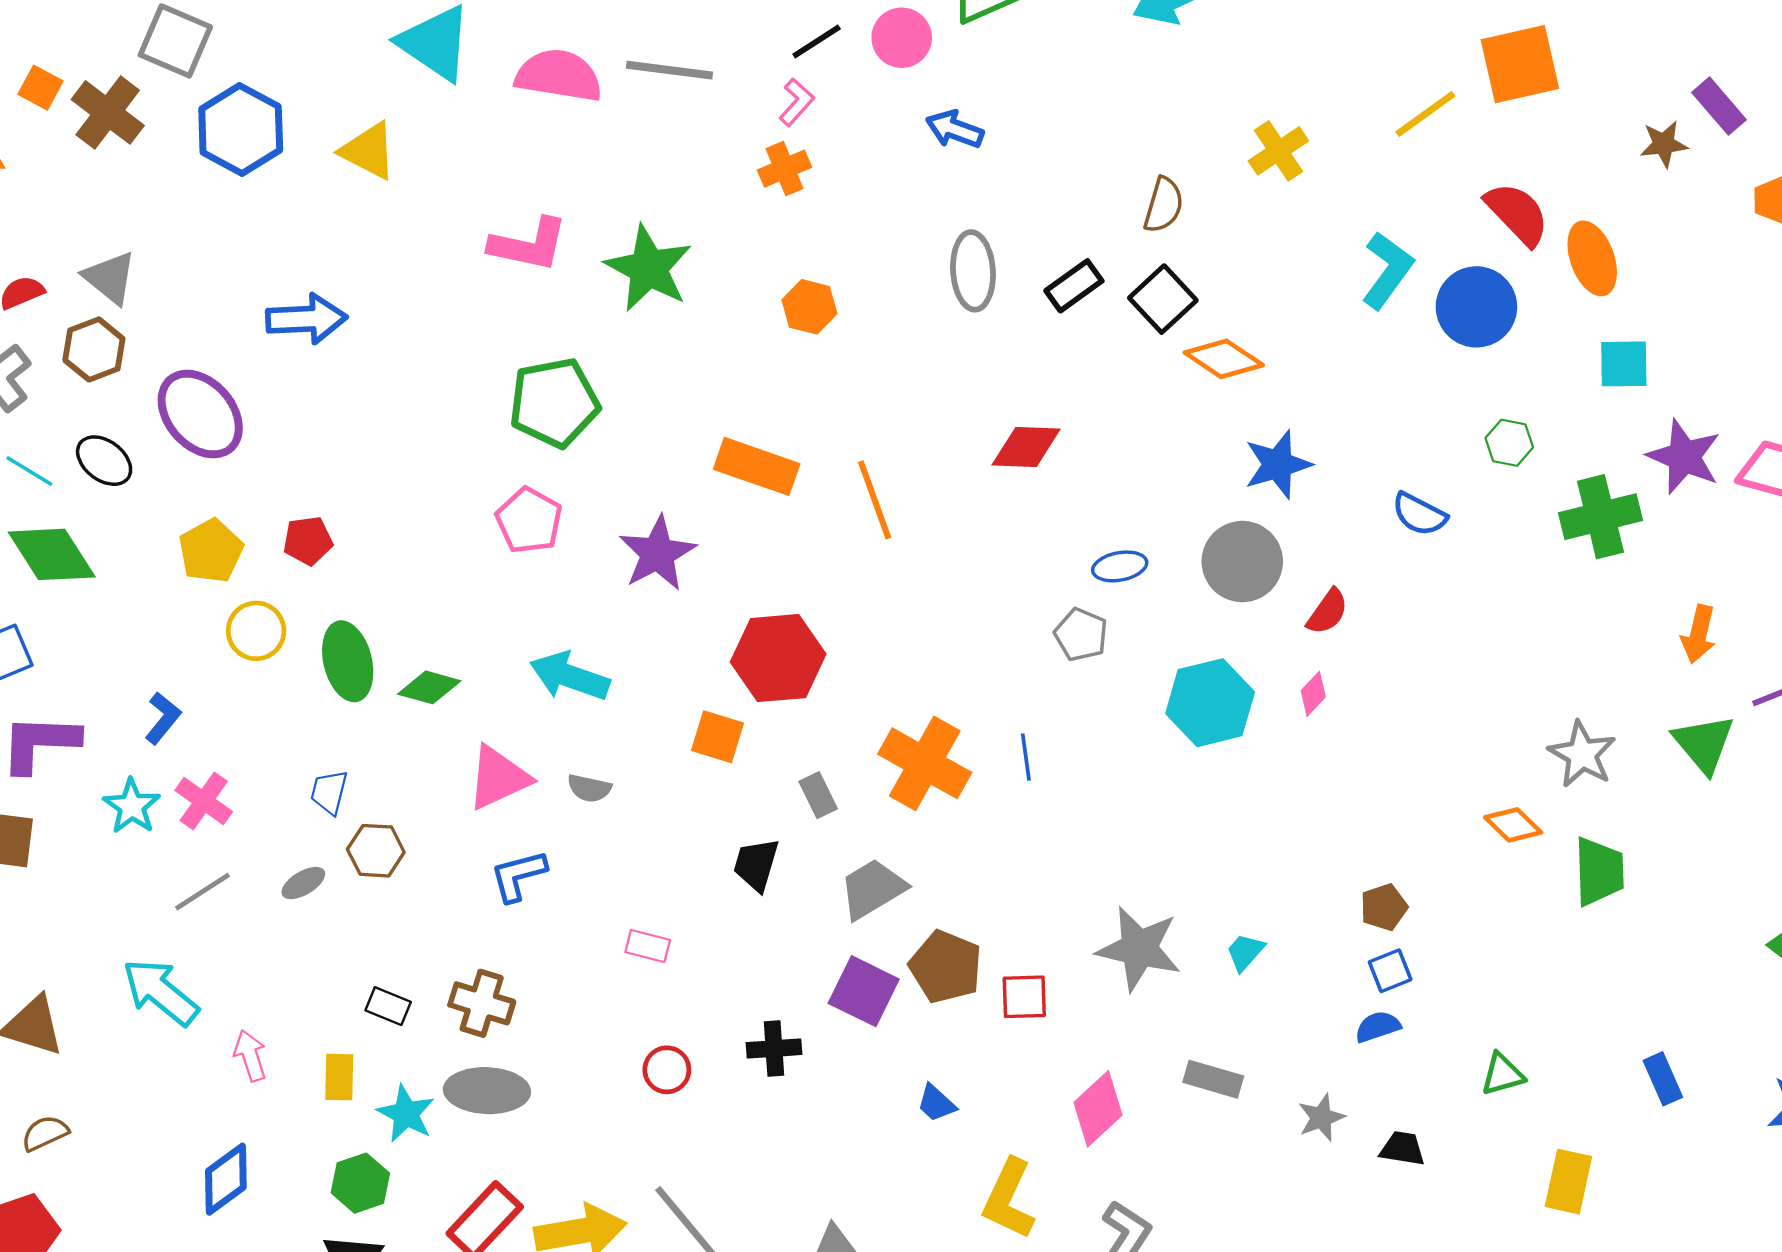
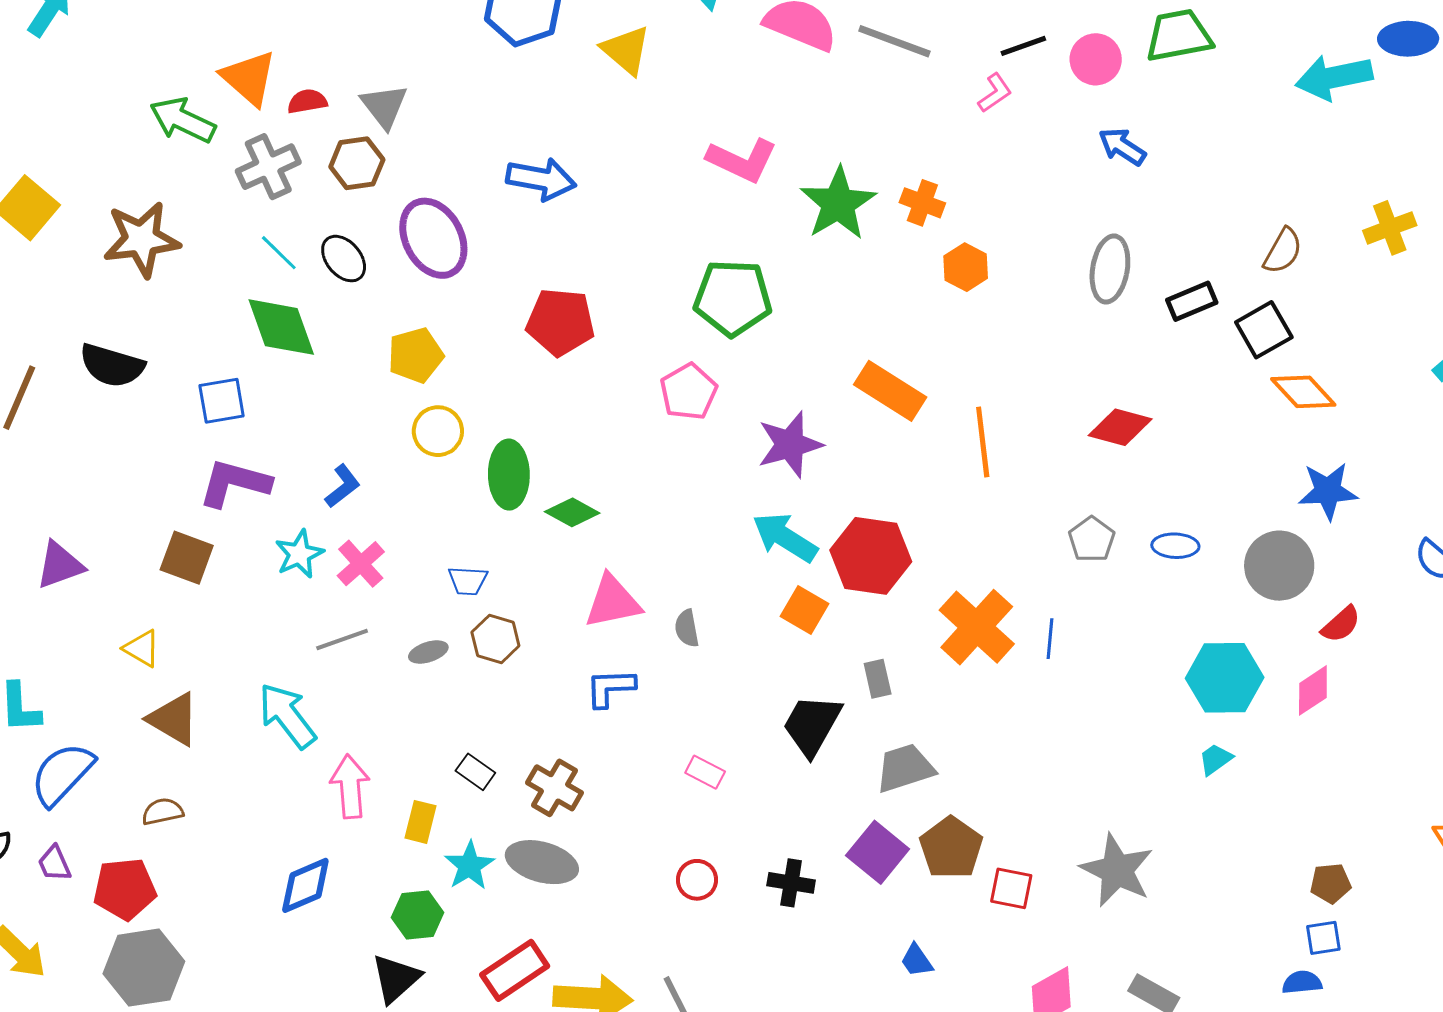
orange cross: (785, 169) -> (922, 203), moved, turned 30
red pentagon: (308, 541) -> (560, 322), moved, size x1.6
gray pentagon: (1081, 635) -> (1092, 539), moved
cyan arrow: (570, 676) -> (785, 537), moved
pink diamond: (1313, 694) -> (1313, 690), size x1.4
blue line: (1026, 757) -> (1050, 639), moved
orange cross: (925, 763) -> (977, 627), moved
gray semicircle: (589, 788) -> (687, 628), turned 54
blue trapezoid: (329, 792) -> (468, 581), turned -114
black trapezoid: (756, 865) -> (812, 725), size x1.4
cyan trapezoid: (1245, 952) -> (1215, 759), moved
pink arrow: (250, 1056) -> (350, 787), size x1.4

